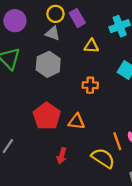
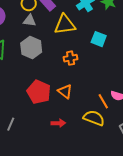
yellow triangle: (91, 46) -> (65, 25), size x1.6
orange triangle: (76, 122) -> (65, 91), turned 42
red arrow: (62, 156) -> (58, 123), turned -96

